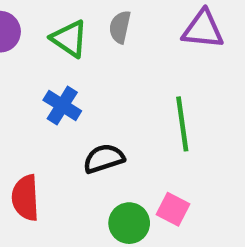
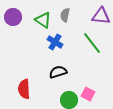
blue cross: (62, 105) -> (55, 42), moved
green line: (182, 124) -> (92, 43), moved, turned -30

